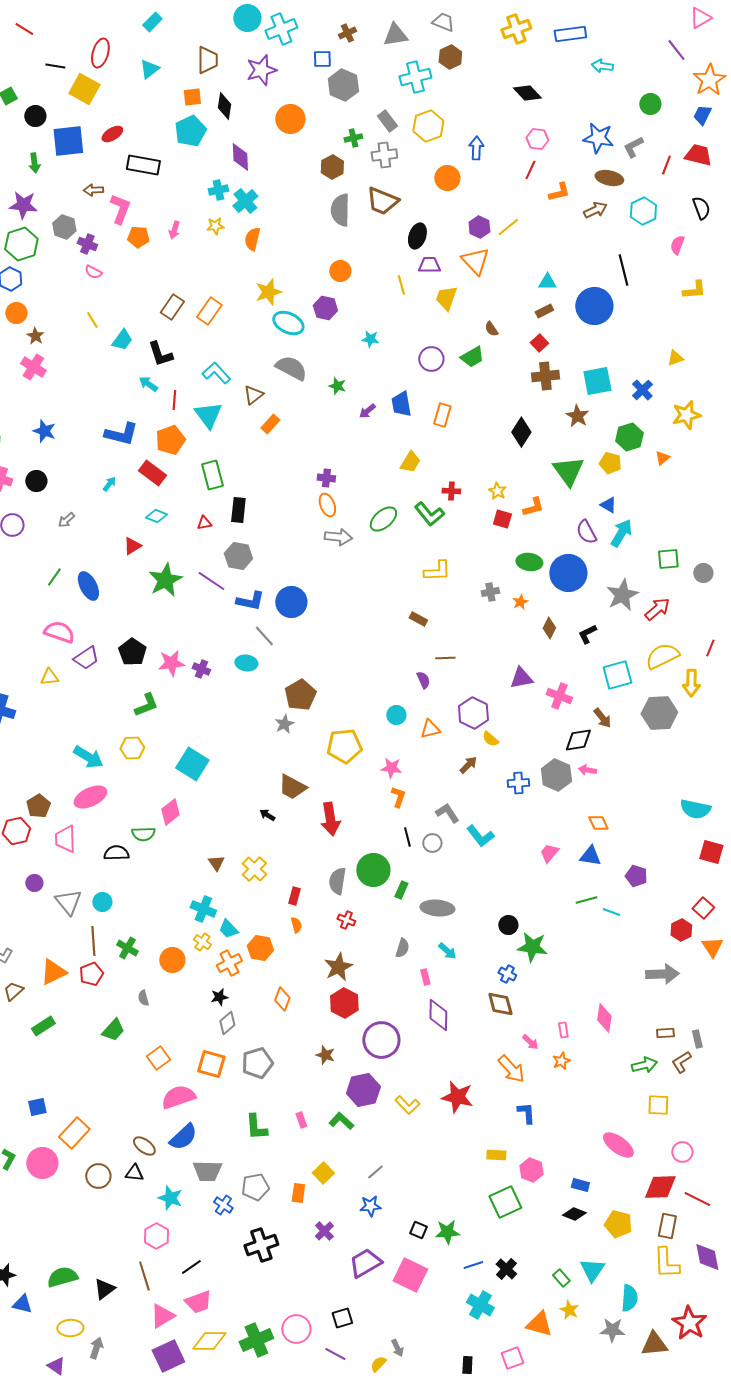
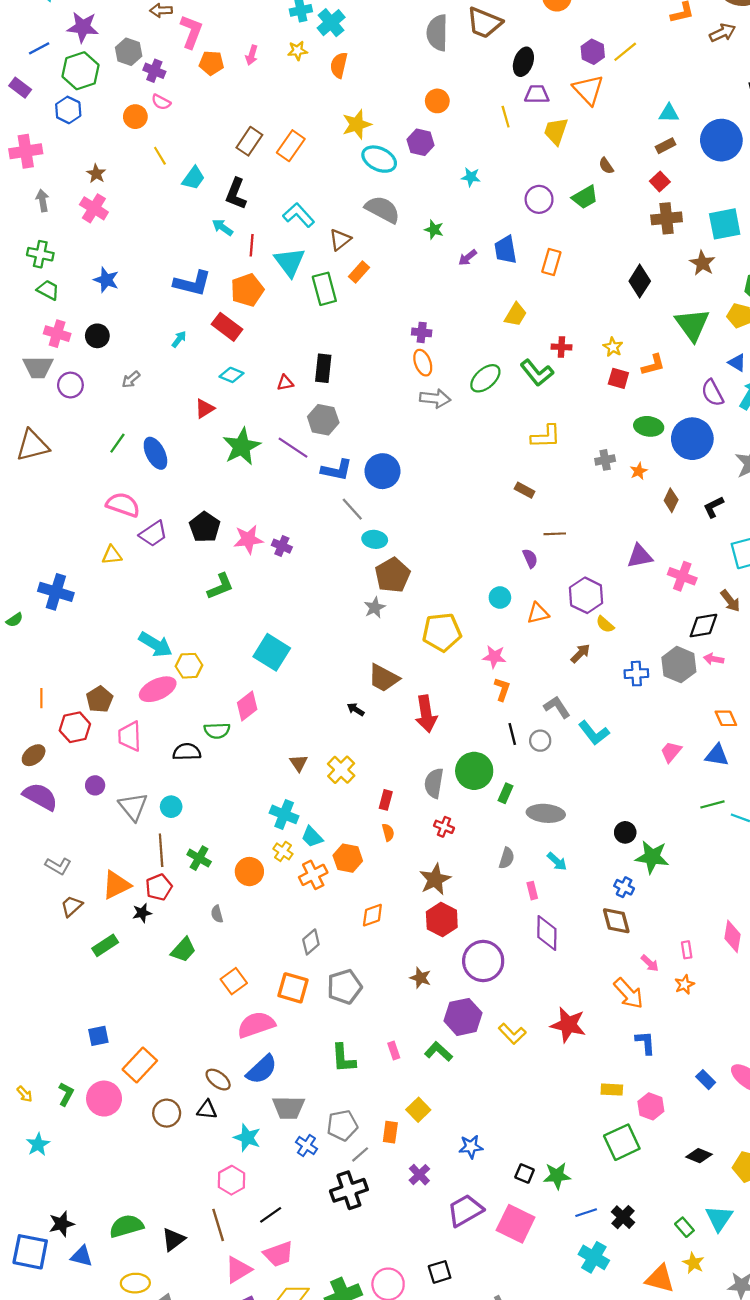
orange circle: (16, 313) -> (135, 117), moved
black L-shape: (160, 354) -> (236, 194), turned 40
green rectangle: (212, 475) -> (324, 289), moved
cyan ellipse: (246, 663) -> (375, 539), moved
yellow hexagon: (132, 748) -> (189, 666), moved
black star: (219, 997) -> (142, 913), moved
orange diamond: (282, 999) -> (372, 915), turned 50
gray line: (375, 1172) -> (360, 1154), moved
blue rectangle: (580, 1185) -> (706, 1080), moved, turned 30

